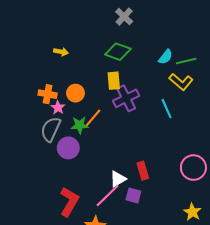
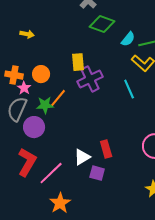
green diamond: (118, 52) -> (102, 24), moved
pink line: (108, 195) -> (51, 173), moved
red L-shape: (69, 202) -> (27, 162), moved

